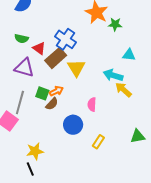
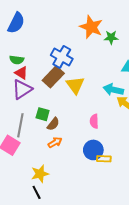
red triangle: (39, 48) -> (21, 73), moved
purple triangle: (24, 68) -> (22, 89), turned -45
orange arrow: (56, 91) -> (55, 142), moved
blue circle: (73, 125) -> (93, 150), moved
yellow rectangle: (98, 142) -> (104, 159), turned 64

